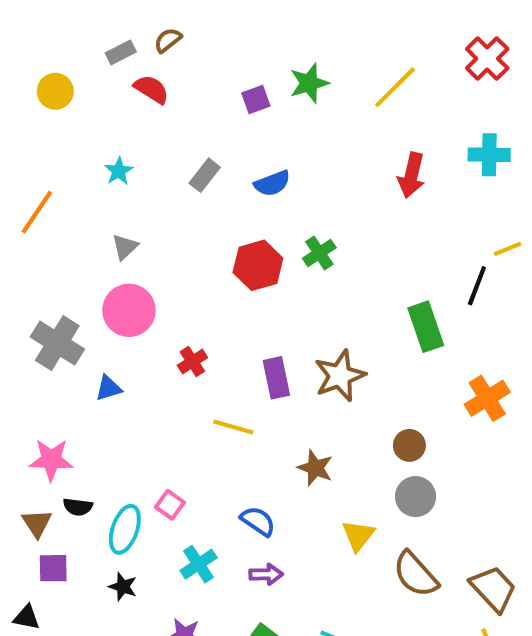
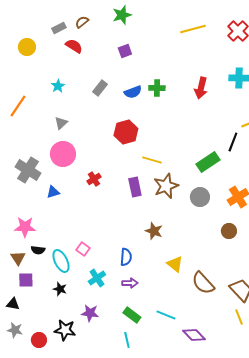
green star: (309, 83) -> (122, 15), moved
yellow line: (395, 87) -> (193, 29), moved, turned 30
green cross: (319, 253) -> (157, 88), moved, turned 35
green rectangle: (426, 327) -> (208, 162), turned 75
yellow line: (233, 427) -> (152, 160), moved
brown circle: (409, 445) -> (229, 231), moved
gray circle: (416, 497) -> (200, 197), moved
blue semicircle: (258, 521) -> (126, 257), turned 60
cyan ellipse: (125, 529) -> (61, 261), turned -45
yellow triangle: (358, 535) -> (175, 264), turned -30

